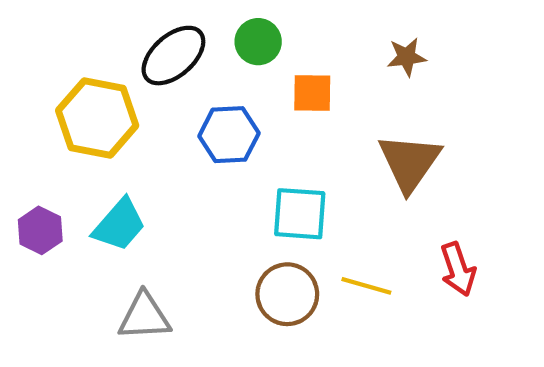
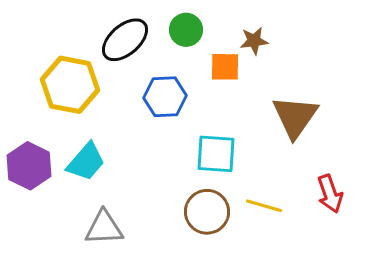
brown star: (407, 57) -> (254, 41), moved
purple hexagon: (40, 230) -> (29, 166), size x1.4

